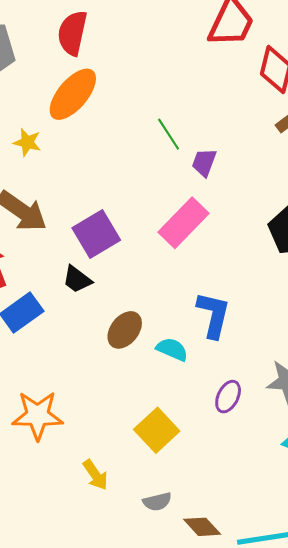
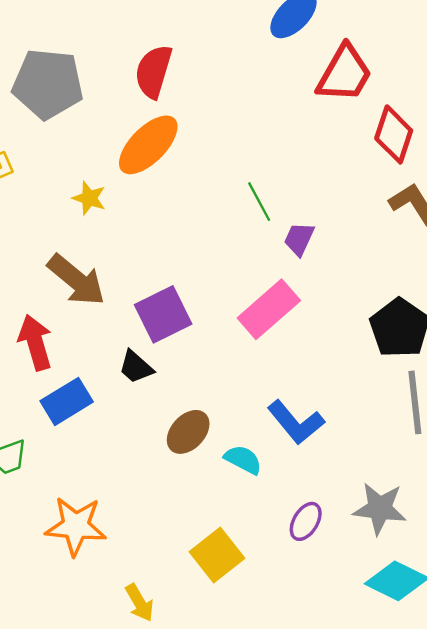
blue L-shape: (213, 315) -> (296, 422), turned 123

